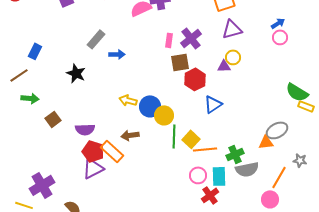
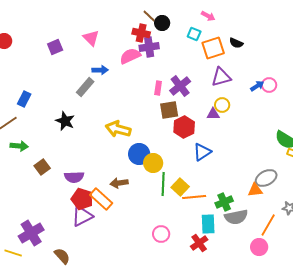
blue arrow: (278, 23) -> (257, 86), moved
blue arrow: (117, 54) -> (100, 70), moved
yellow arrow: (128, 100) -> (118, 129), moved, size x1.4
pink circle: (198, 175) -> (161, 234), moved

